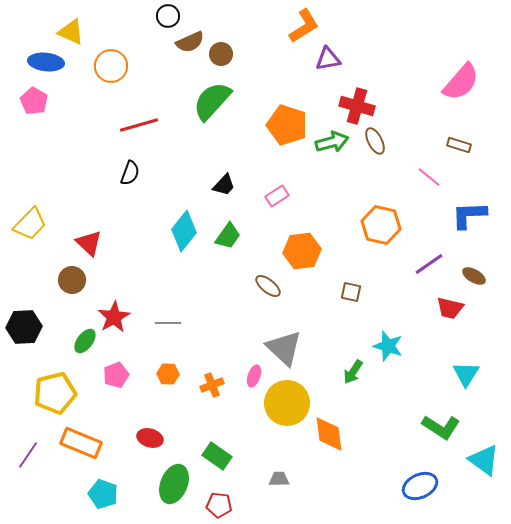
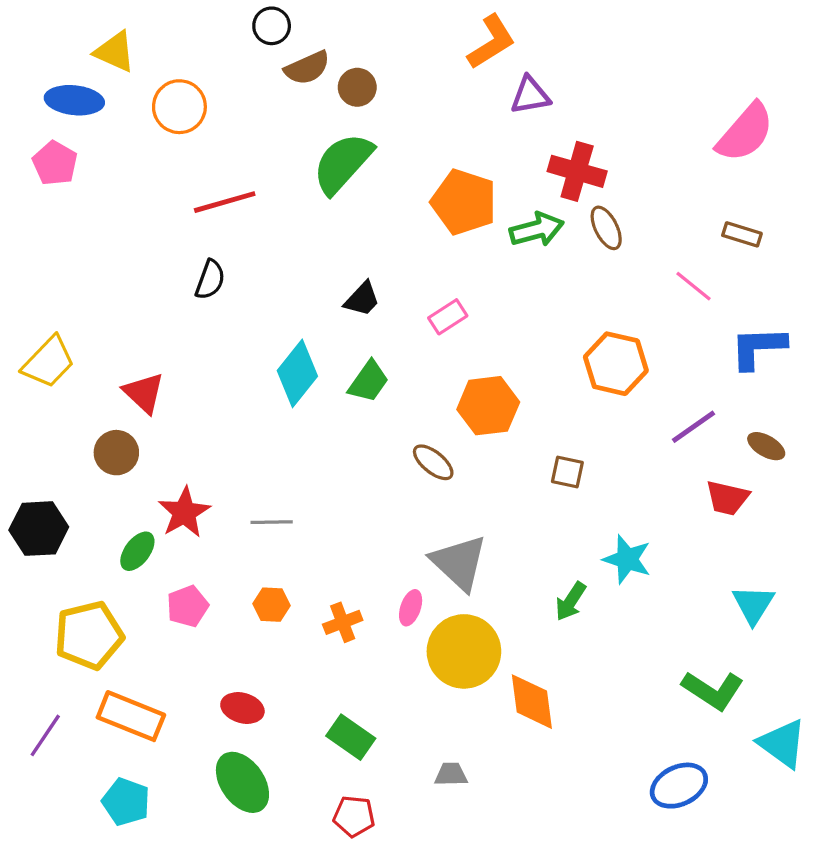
green ellipse: (174, 484) -> (242, 782), moved, turned -57
cyan pentagon: (103, 494) -> (126, 802), moved

